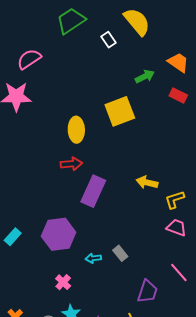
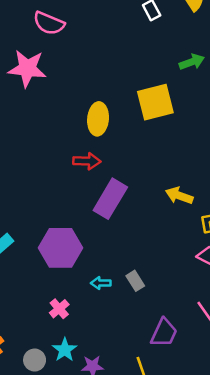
pink semicircle: (29, 59) -> (49, 23), turned -130

